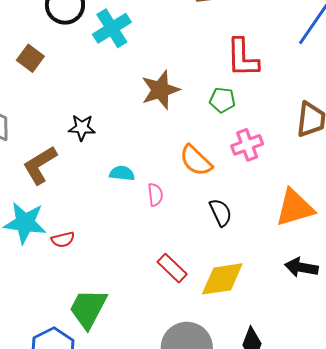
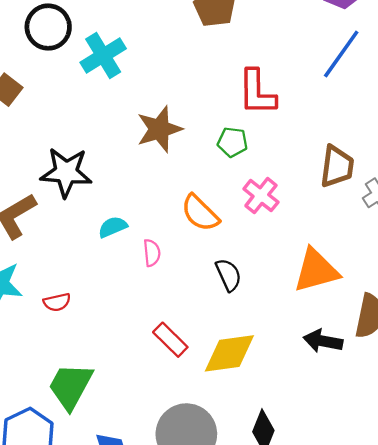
black star: (82, 128) -> (66, 172), size x1.6
pink cross: (247, 145) -> (261, 196), turned -32
cyan semicircle: (122, 173) -> (113, 227), turned -30
red semicircle: (63, 240) -> (57, 302), moved

